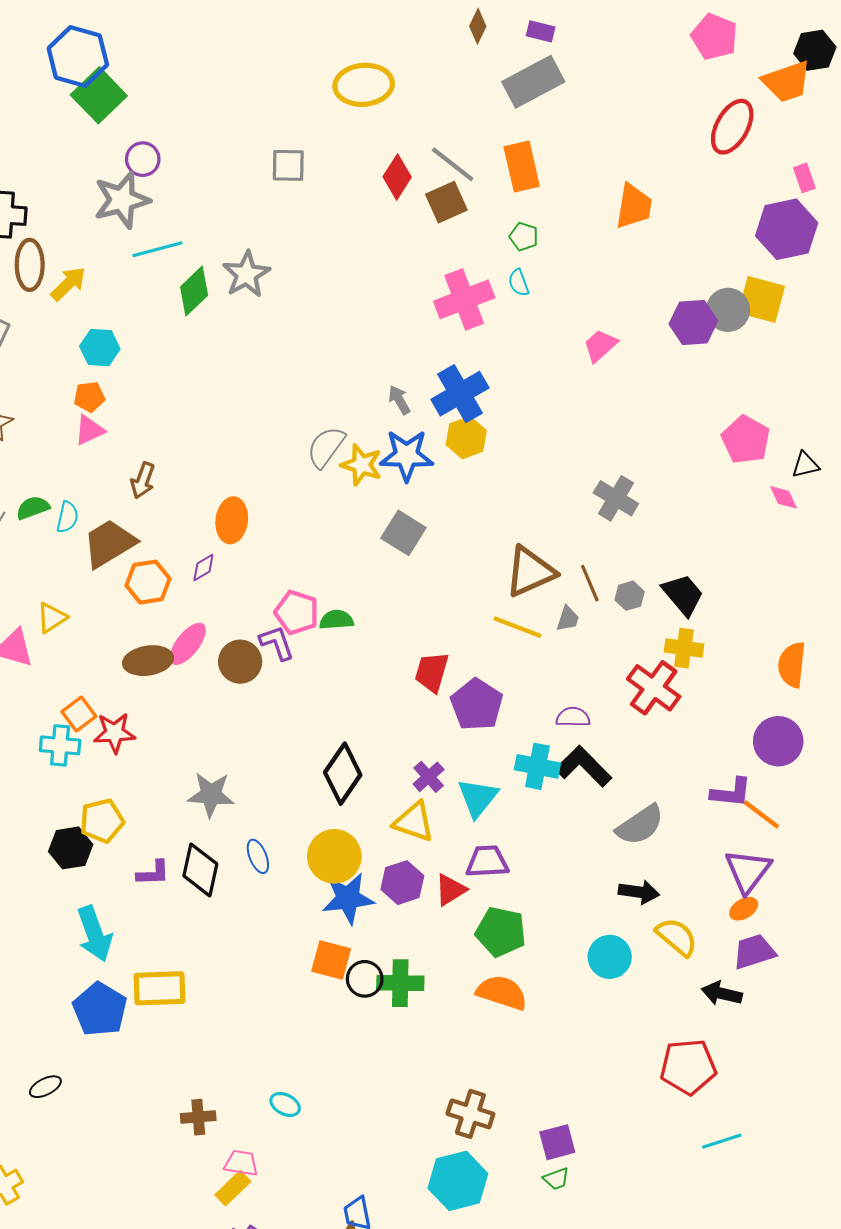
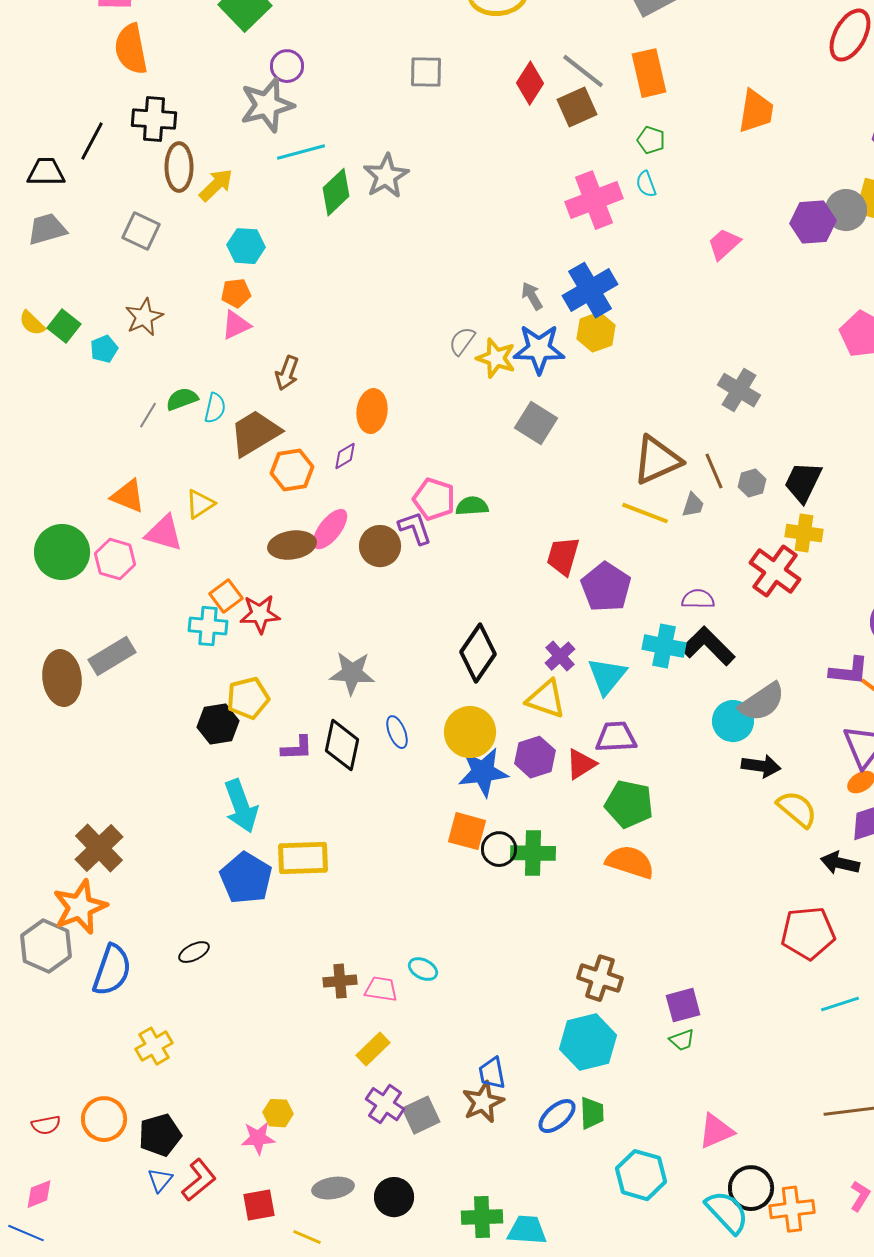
gray semicircle: (326, 447) -> (462, 341), size x0.7
black trapezoid: (683, 595) -> (803, 482), turned -114
cyan circle: (610, 957) -> (733, 721), moved
pink trapezoid: (241, 1163) -> (381, 989), moved

